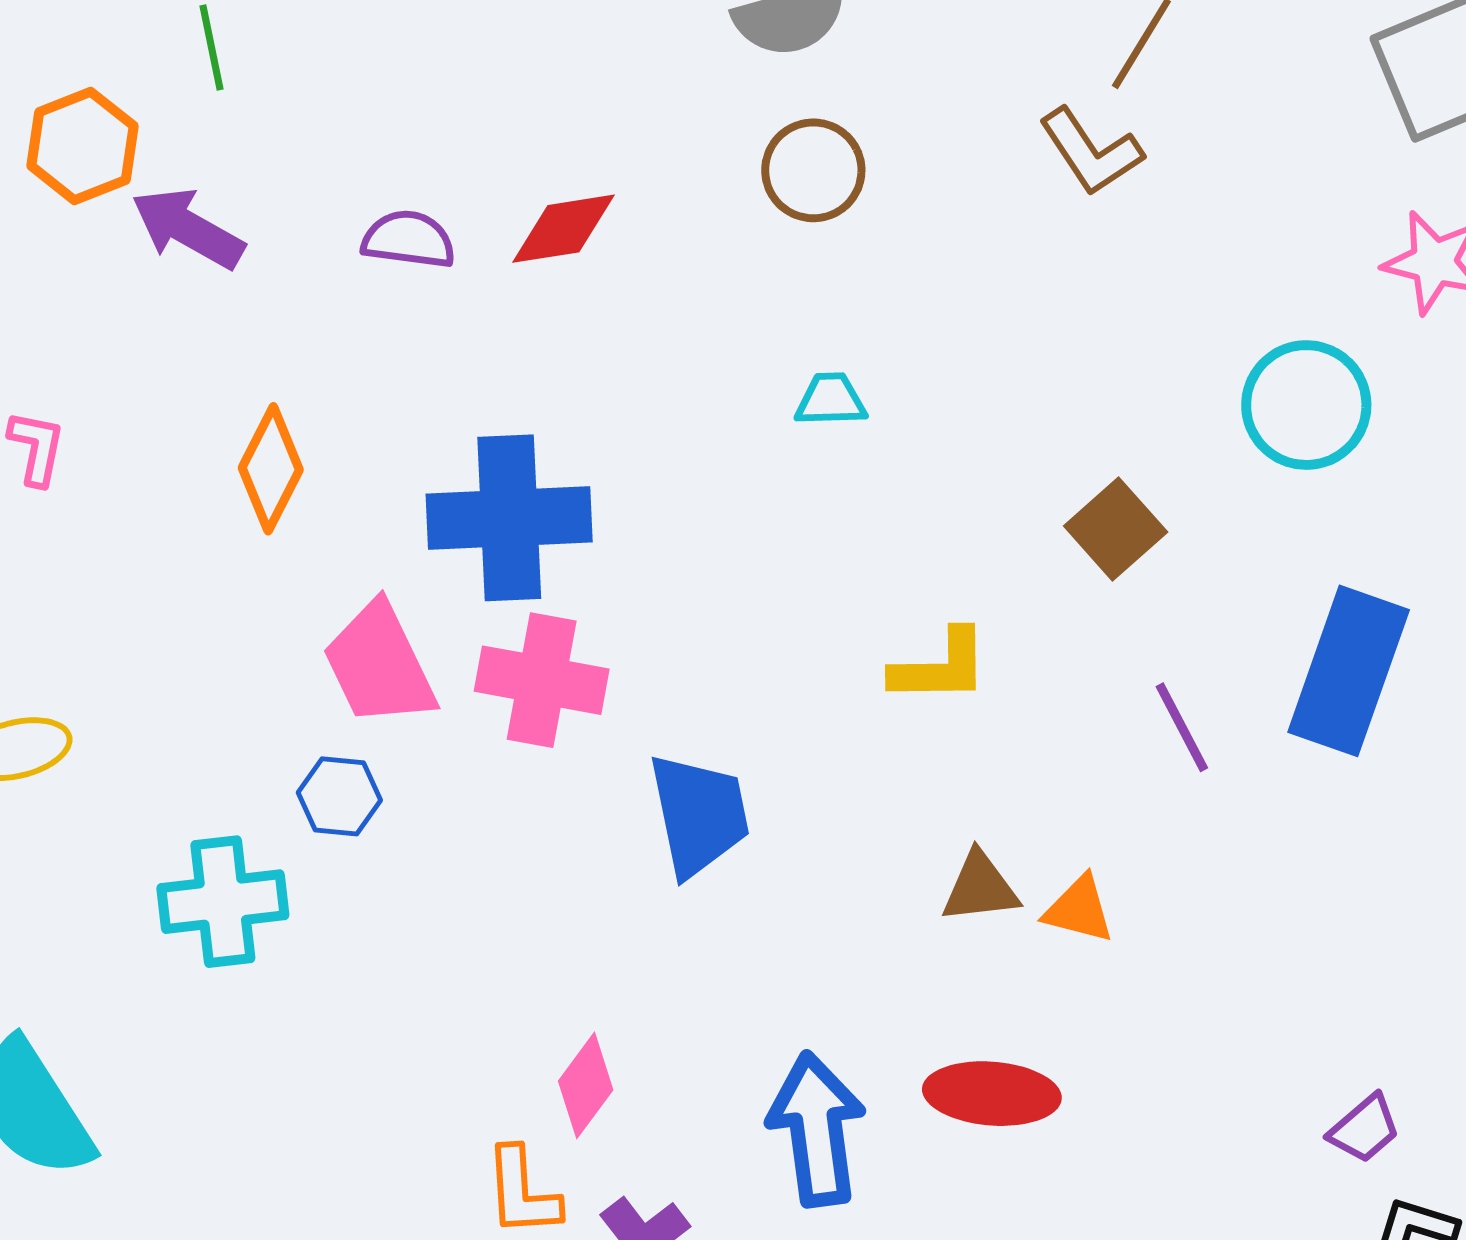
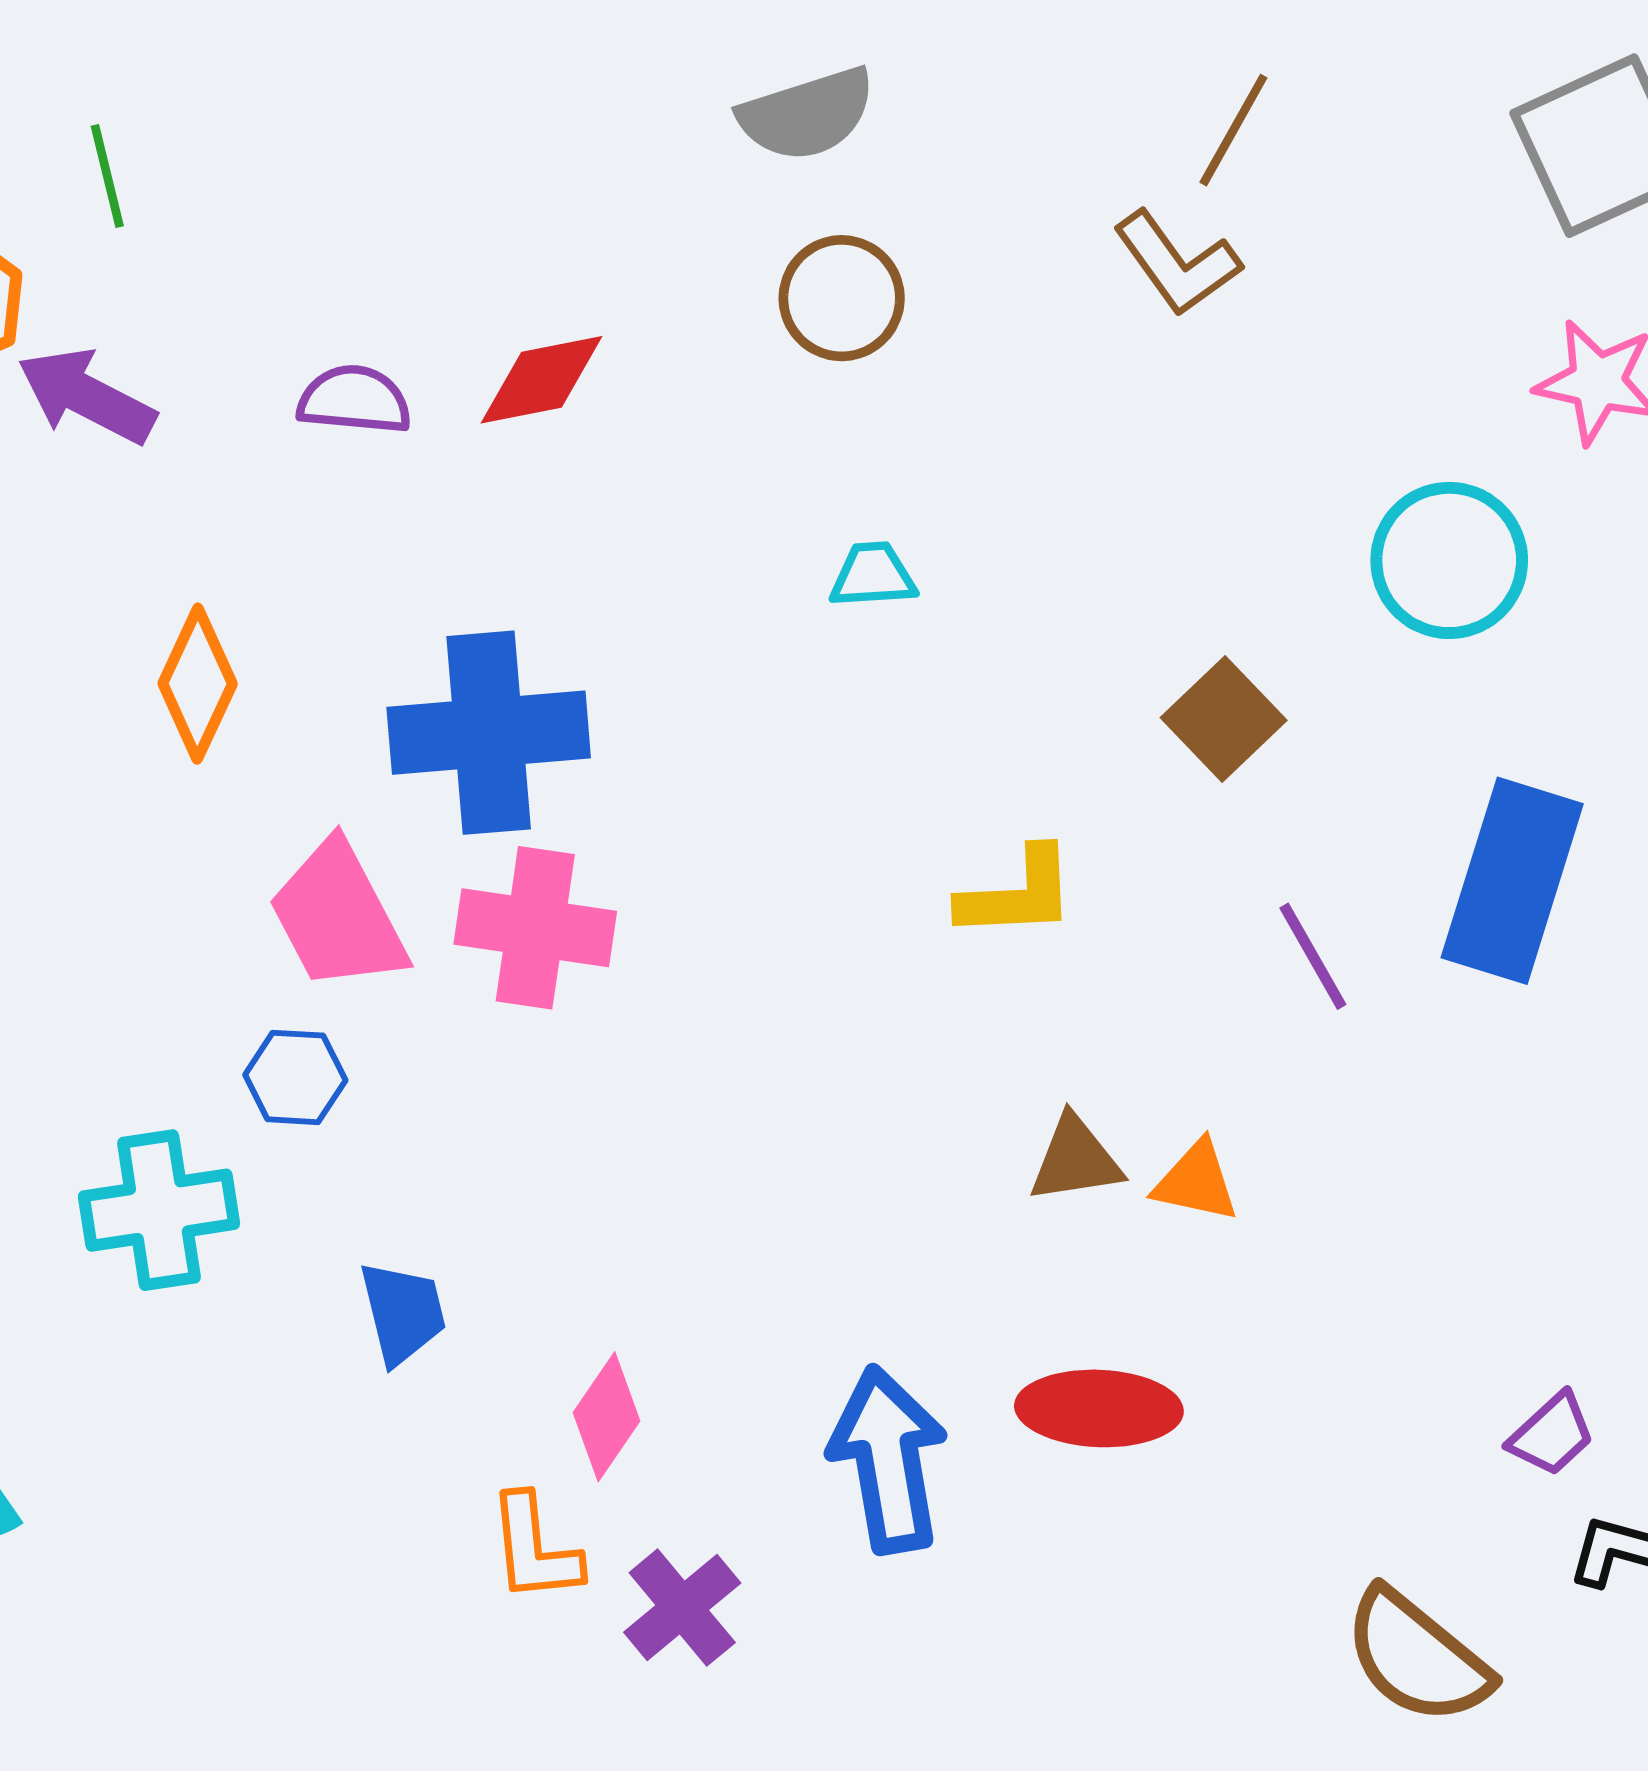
blue trapezoid: (699, 815) -> (403, 1313), moved, size x0.7

